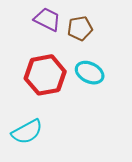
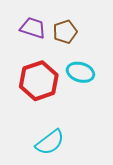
cyan semicircle: (27, 132) -> (50, 142), moved

